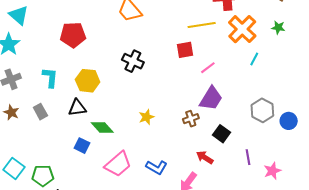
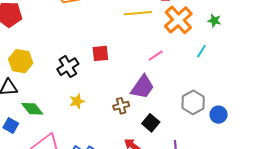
red square: (185, 50) -> (100, 53), moved
cyan line: (254, 59) -> (201, 51), moved
black cross: (133, 61) -> (68, 67), moved, turned 30
pink line: (208, 68) -> (156, 56), moved

